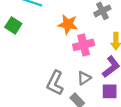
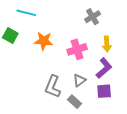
orange star: (68, 24) -> (44, 41), moved

